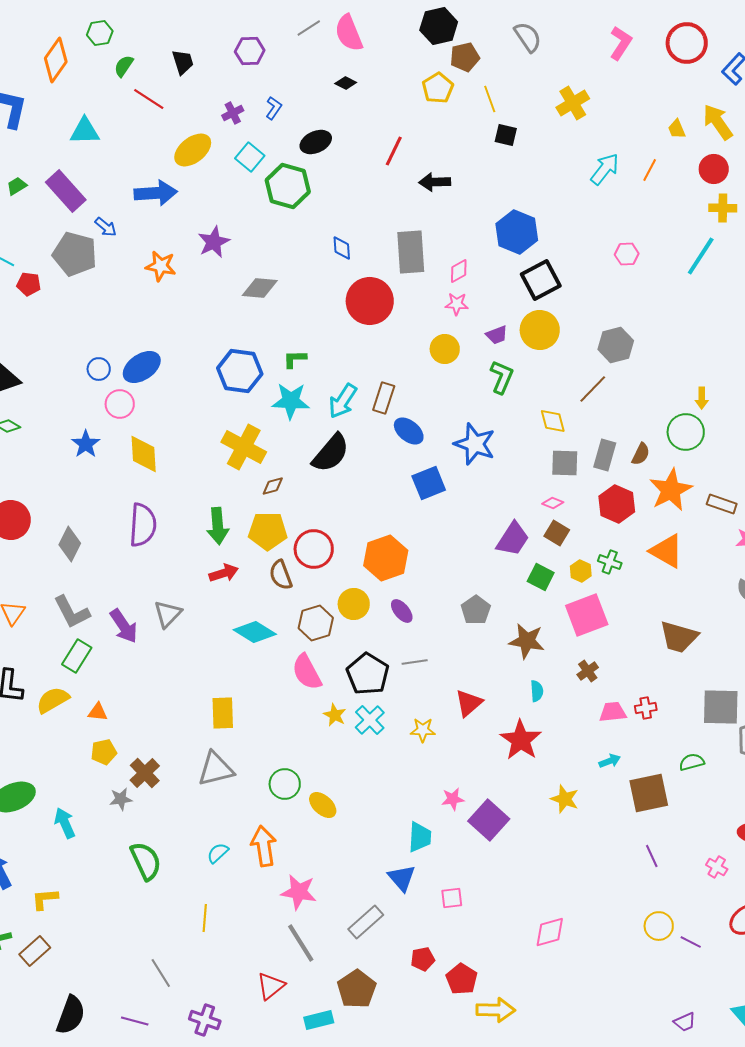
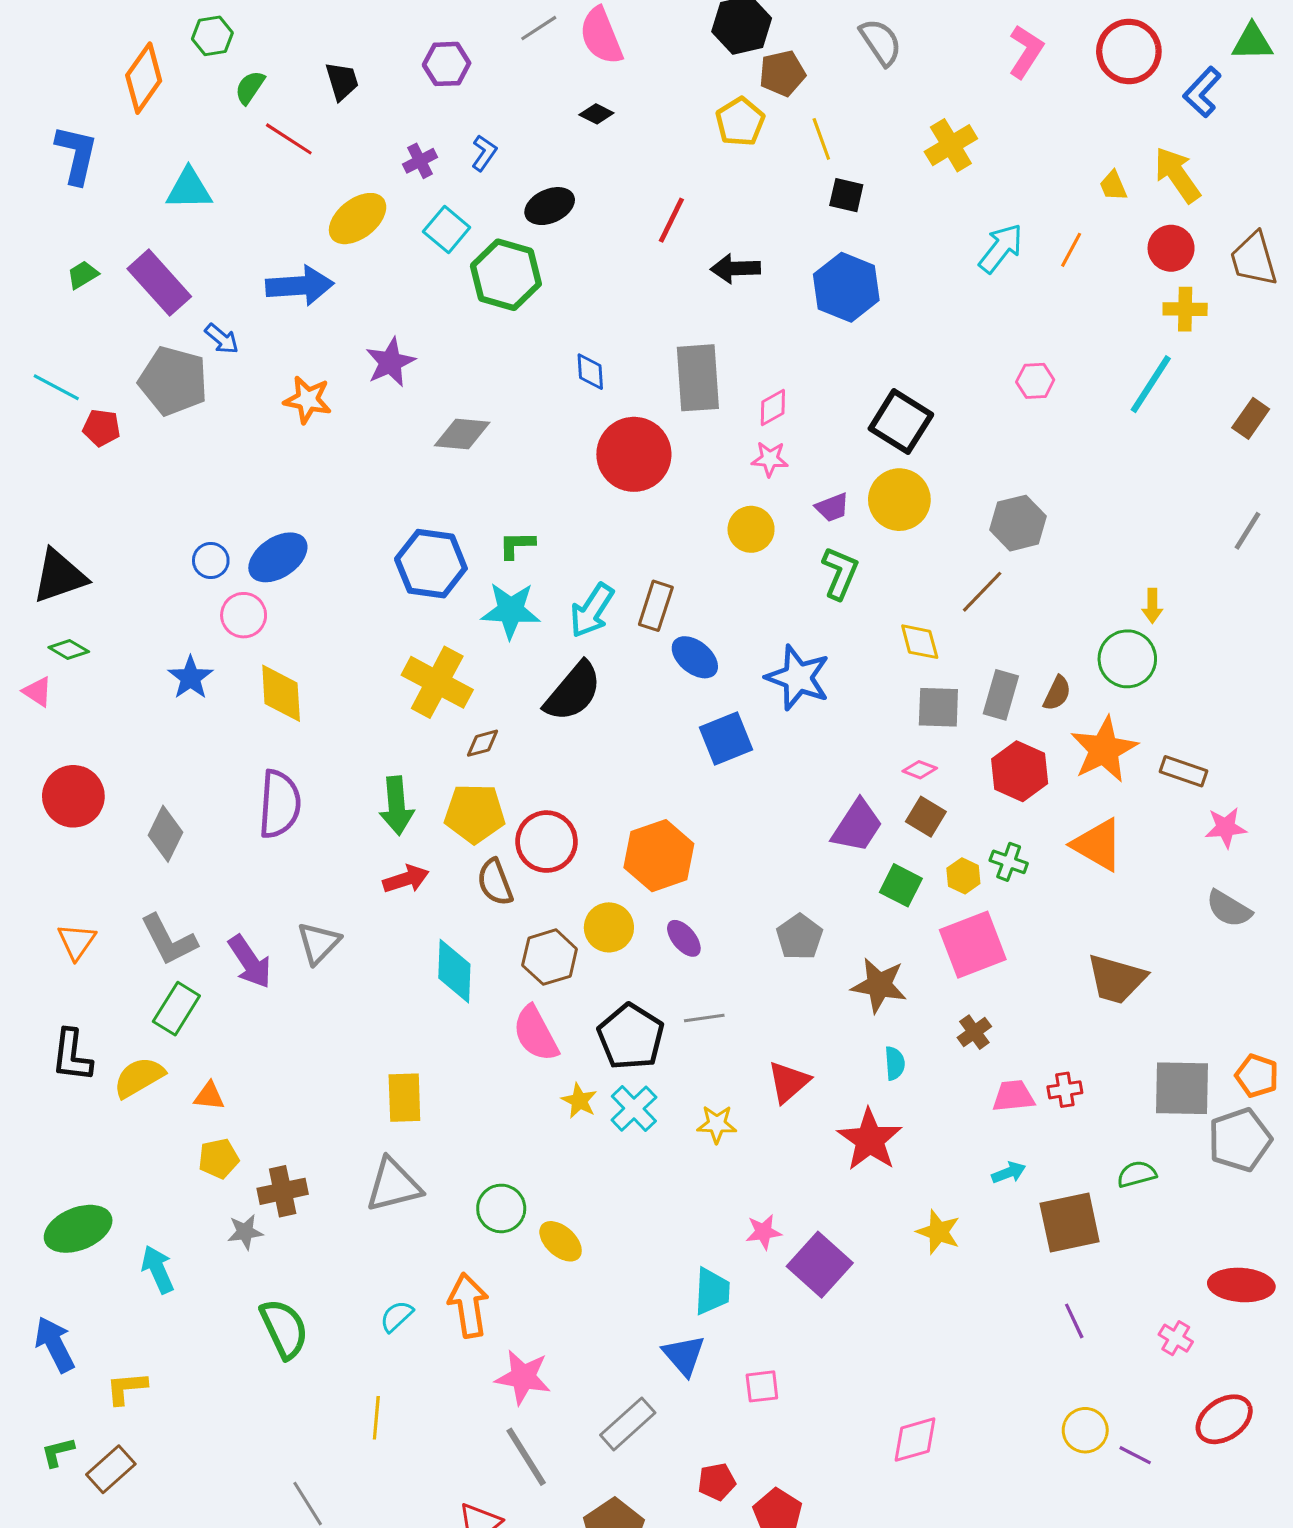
blue hexagon: (517, 232) -> (846, 287), moved
black square: (541, 280) -> (901, 422), turned -30
cyan diamond: (255, 632) -> (454, 971), turned 60
brown cross: (145, 773) -> (283, 1191), turned 32

